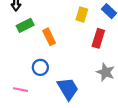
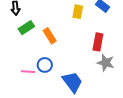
red rectangle: (98, 38) -> (98, 42), moved
pink line: (20, 90) -> (28, 72), moved

